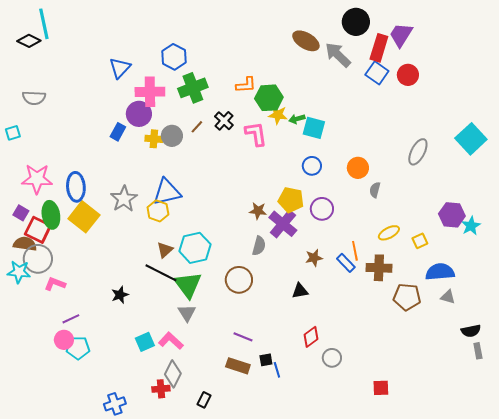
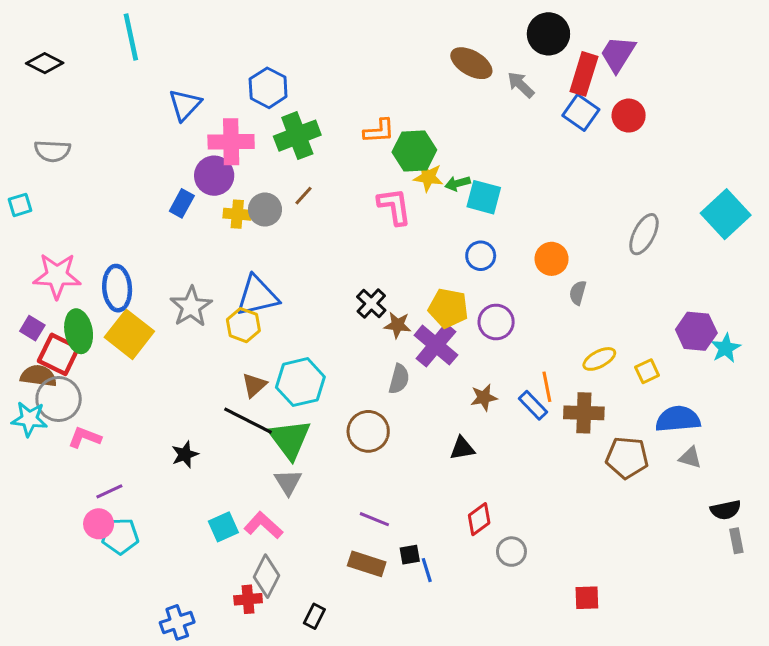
cyan line: (44, 24) -> (131, 37), moved
gray arrow: (338, 55) -> (521, 85), size x0.7
black cross: (224, 121) -> (371, 303), moved

